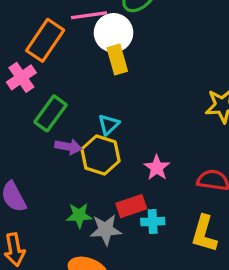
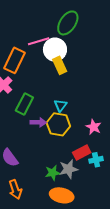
green star: (79, 215) -> (53, 173), moved

